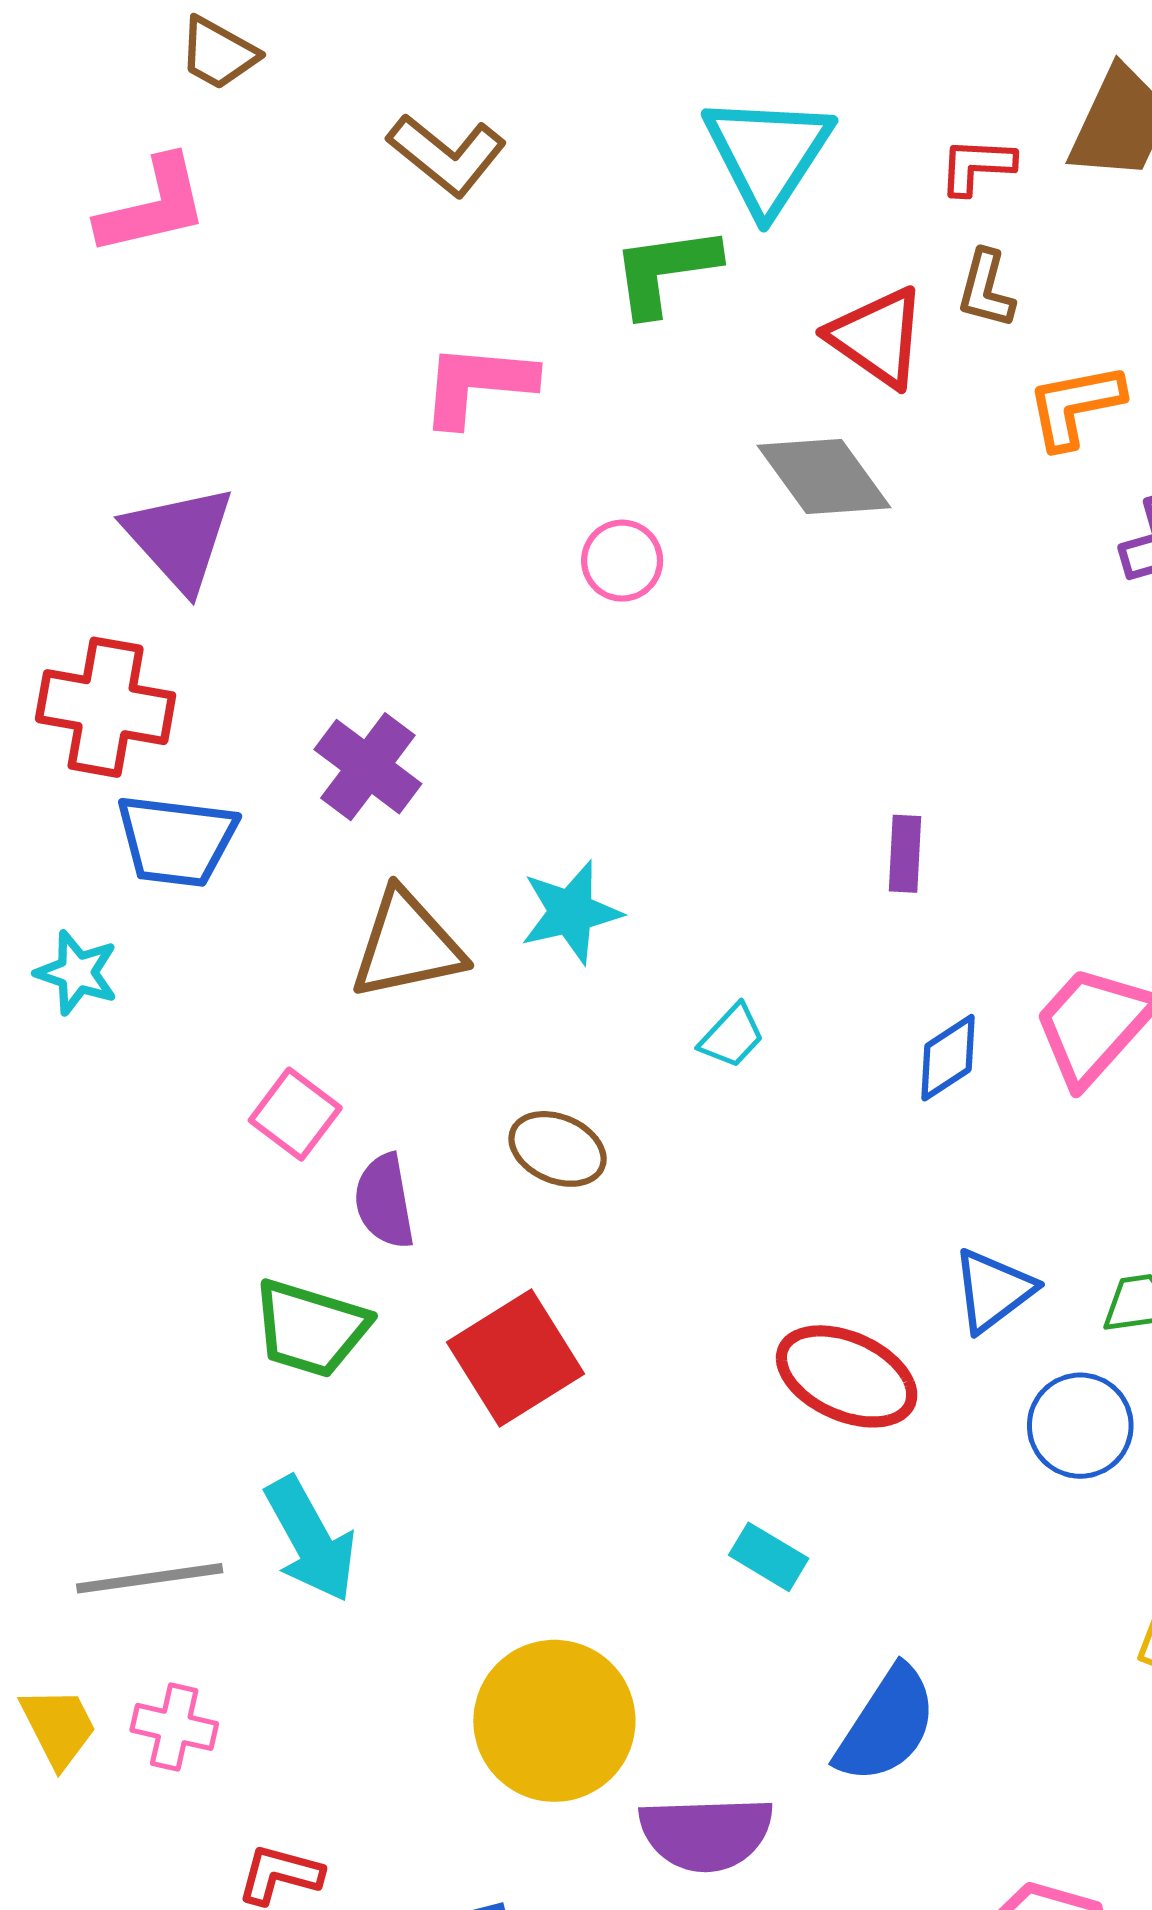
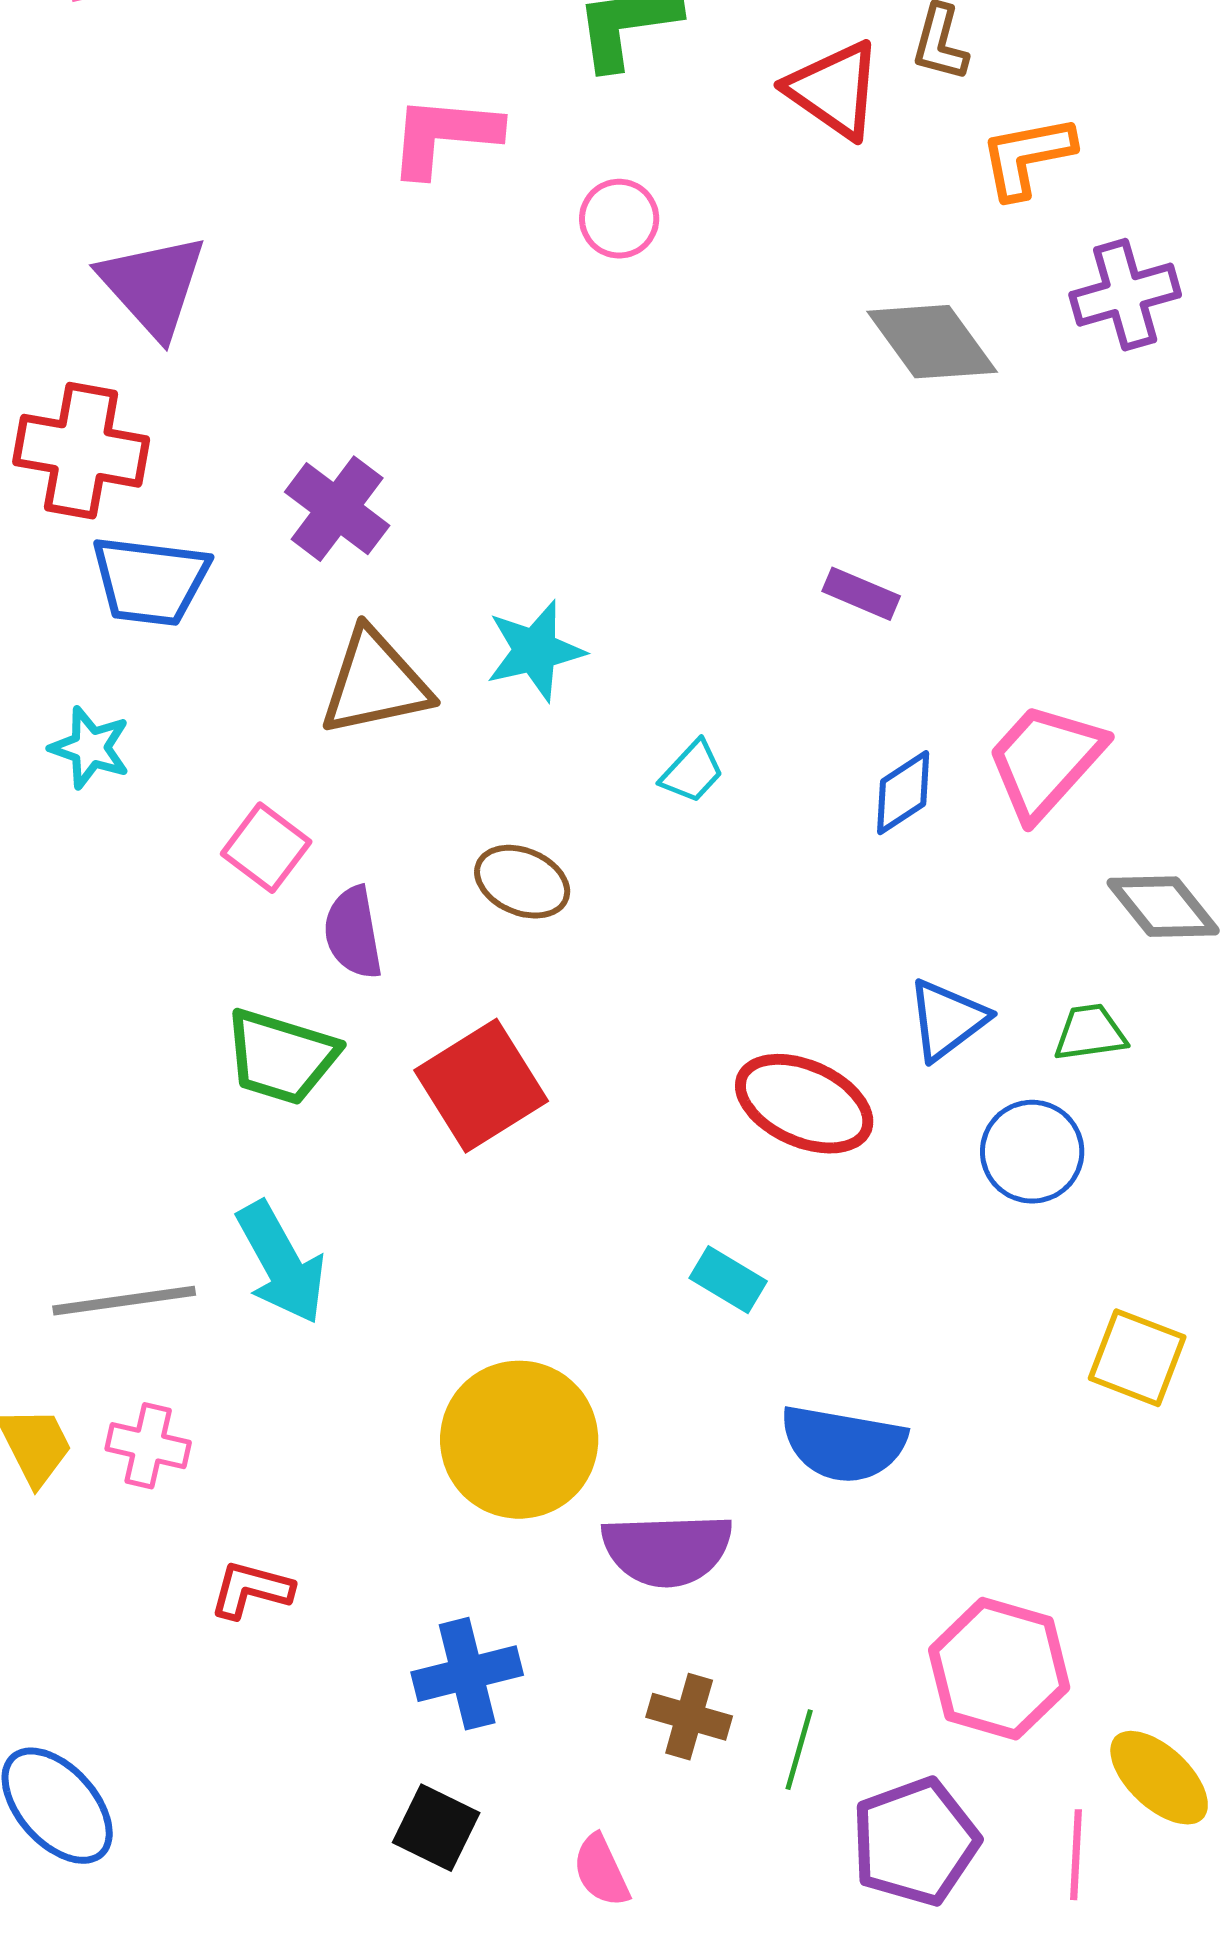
gray diamond: (824, 477) -> (932, 342), moved
pink circle: (622, 561) -> (619, 219), moved
purple rectangle: (905, 854) -> (861, 594), turned -70
cyan star: (77, 973) -> (90, 748), moved
blue semicircle: (887, 1725) -> (843, 1444), turned 67

